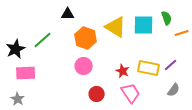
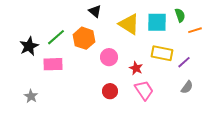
black triangle: (68, 14) -> (95, 11), moved, turned 40
orange hexagon: (86, 38) -> (84, 38), moved
pink circle: (84, 66) -> (109, 57), moved
yellow rectangle: (149, 68) -> (162, 53), moved
pink rectangle: (26, 73) -> (53, 64), moved

